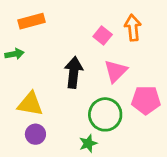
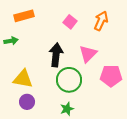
orange arrow: (133, 28) -> (101, 21), turned 30
pink square: (103, 36) -> (70, 22), moved
green circle: (105, 114) -> (69, 80), moved

